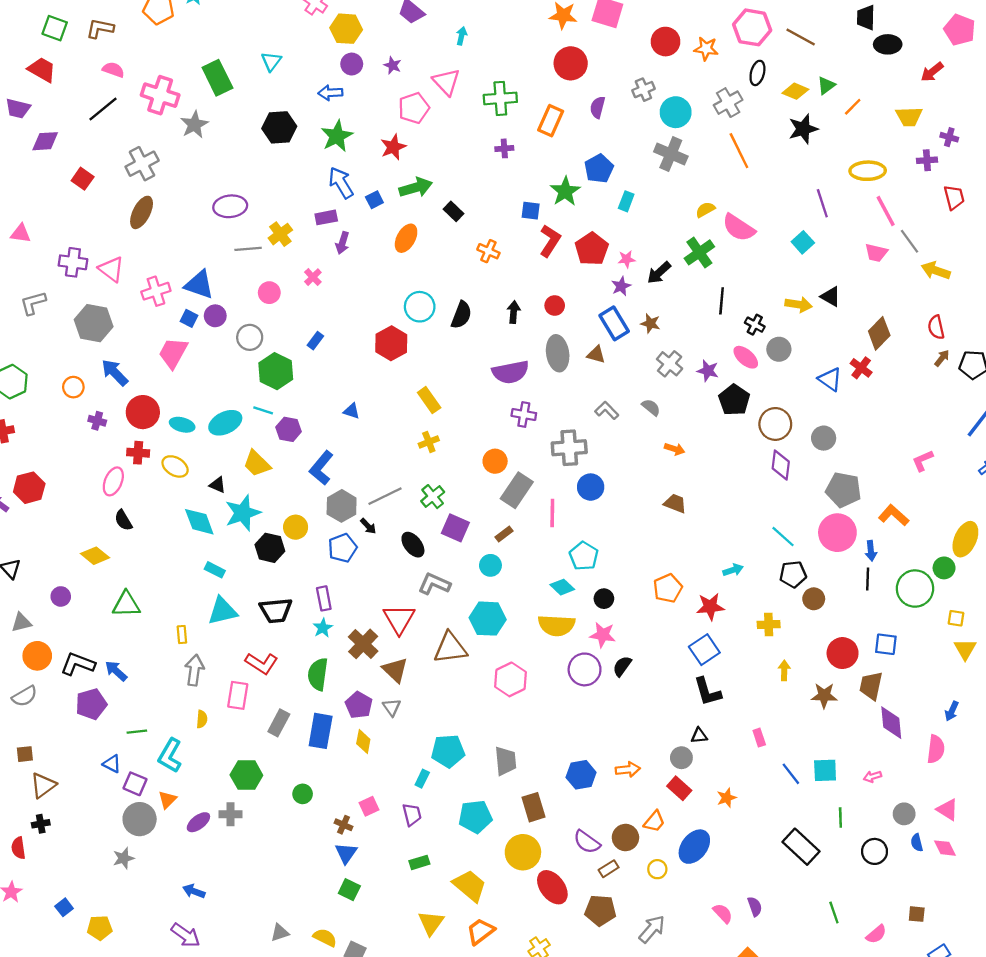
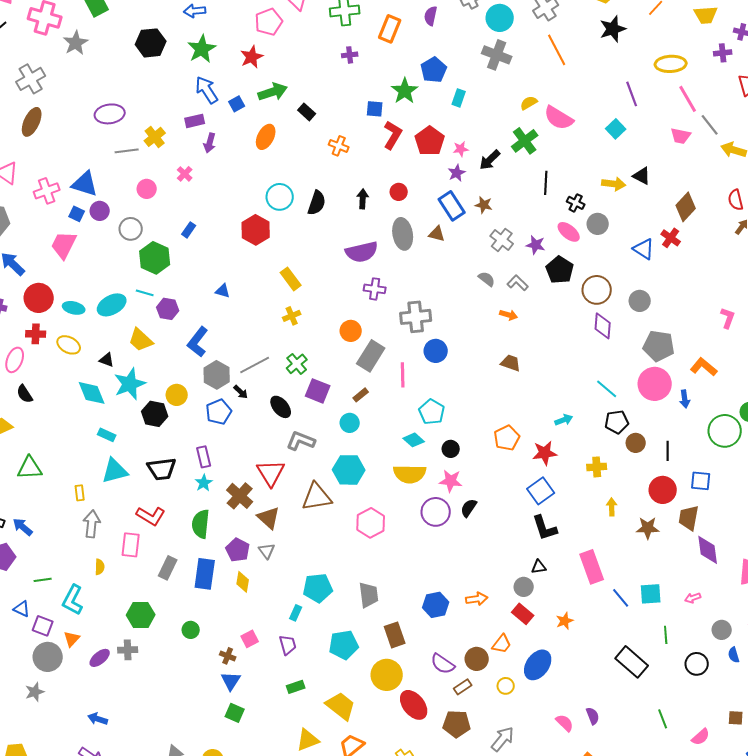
gray L-shape: (607, 410) -> (518, 283), moved
pink L-shape: (923, 461) -> (728, 318), turned 135
black line: (868, 579) -> (668, 451), moved
pink rectangle: (759, 738) -> (592, 567), size x2.0
yellow triangle: (431, 923) -> (308, 740), turned 35

